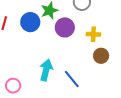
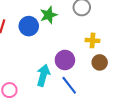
purple circle: (65, 27) -> (65, 60), moved

